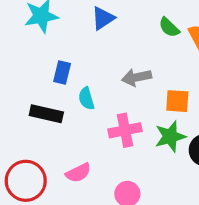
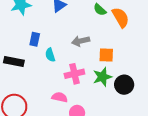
black rectangle: (46, 114) -> (14, 62), moved
pink semicircle: (78, 173) -> (60, 97), moved, turned -140

